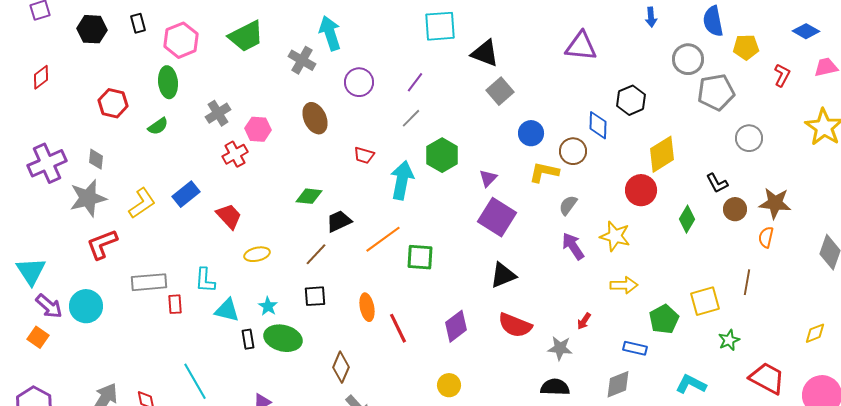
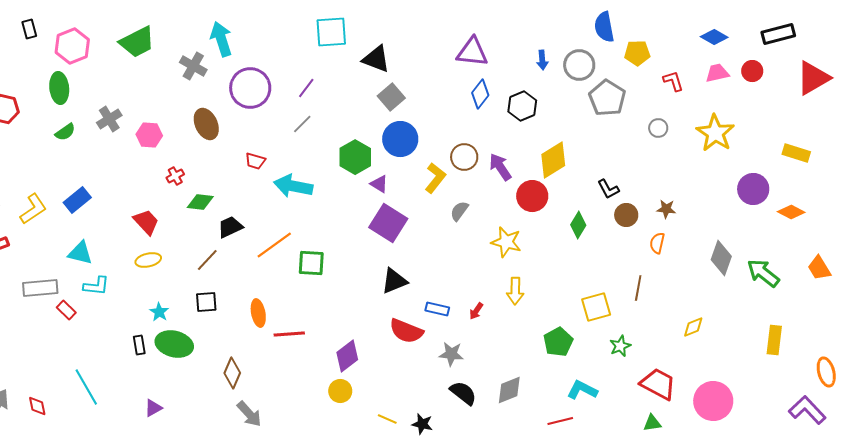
blue arrow: (651, 17) -> (542, 60), moved
blue diamond: (806, 31) -> (714, 37), moved
red L-shape: (782, 75) -> (673, 81), turned -45
purple circle: (359, 82) -> (250, 88), size x1.4
gray pentagon: (716, 92) -> (607, 98), turned -30
blue diamond: (598, 125) -> (480, 94), moved, turned 36
green semicircle: (158, 126) -> (65, 132), moved
blue circle: (531, 133) -> (400, 139), moved, size x1.4
gray circle: (749, 138) -> (658, 128), moved, size x0.7
red cross: (235, 154) -> (175, 176), moved, size x0.7
green hexagon: (442, 155) -> (355, 157), moved
yellow L-shape: (544, 172) -> (435, 178), turned 116
purple triangle: (488, 178) -> (379, 184), turned -42
cyan arrow: (402, 180) -> (293, 186), turned -90
brown star: (775, 203) -> (666, 209), size x0.6
red trapezoid: (229, 216) -> (146, 222), moved
purple arrow: (573, 246) -> (500, 167), moved
cyan L-shape: (205, 280) -> (96, 286), turned -88
yellow arrow: (624, 285) -> (515, 291), turned 92
red rectangle: (175, 304) -> (66, 310), turned -42
cyan triangle: (227, 310) -> (80, 253), moved
green pentagon: (664, 319) -> (558, 342), moved
red arrow: (584, 321) -> (476, 311), moved
purple diamond: (456, 326) -> (347, 356), moved
red line: (398, 328) -> (289, 334), turned -68
yellow diamond: (815, 333) -> (693, 327), moved
blue rectangle: (635, 348) -> (437, 309), moved
black semicircle: (555, 387) -> (463, 393), moved, turned 36

